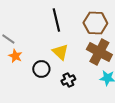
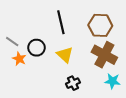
black circle: (41, 69) -> (36, 48), moved

